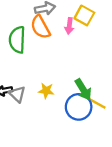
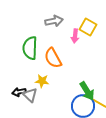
orange semicircle: (40, 27) -> (53, 58), moved
yellow star: (46, 91) -> (42, 81), moved

